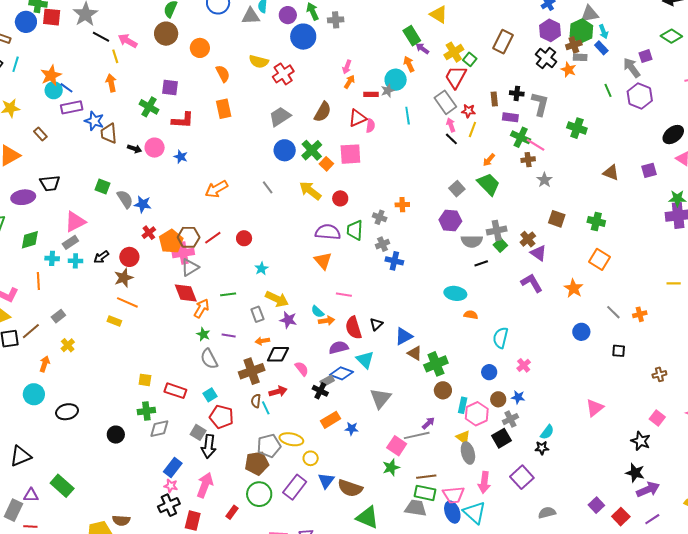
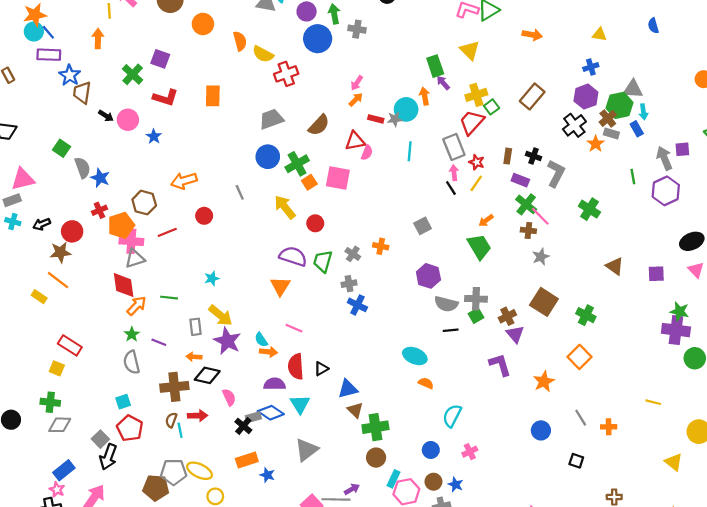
brown cross: (574, 45) -> (608, 118), turned -35
orange semicircle: (223, 74) -> (240, 41), moved
gray square: (457, 189) -> (423, 226), moved
brown square: (557, 219) -> (544, 302), size x1.4
brown hexagon: (189, 237) -> (144, 203), moved
red circle: (244, 238) -> (204, 216), moved
purple star: (288, 320) -> (227, 341), size x1.4
red rectangle: (175, 391) -> (70, 345), moved

